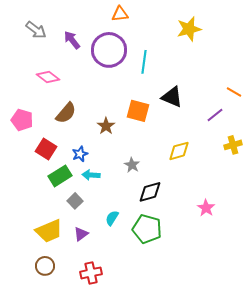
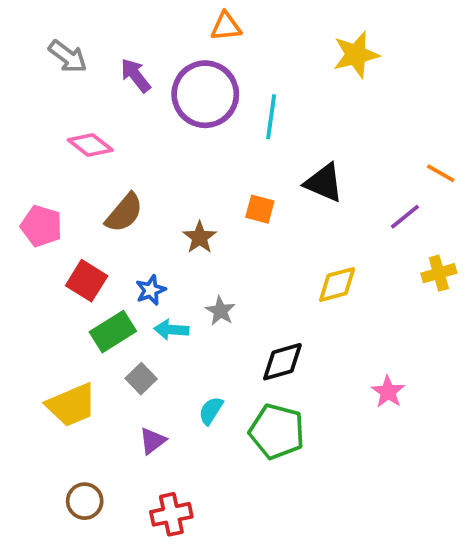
orange square: (138, 111) -> (260, 209), size x0.7
gray star: (132, 165) -> (220, 311), moved
yellow trapezoid: (49, 231) -> (71, 405), moved

